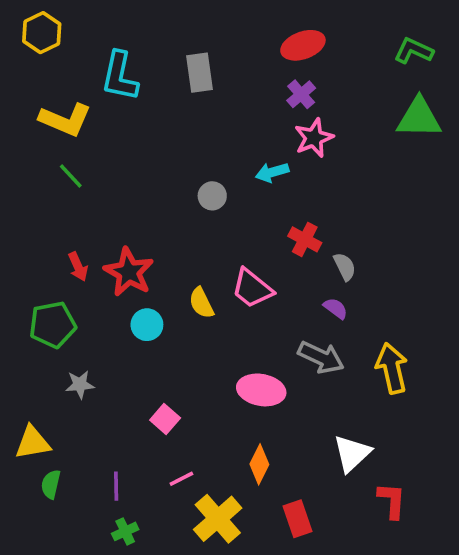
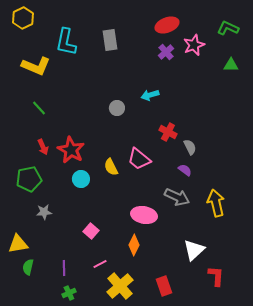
green triangle: (419, 118) -> (231, 65), size x0.6
pink star: (314, 138) -> (194, 45), moved
green line: (71, 176) -> (39, 108), moved
orange diamond: (259, 464) -> (134, 245), moved

